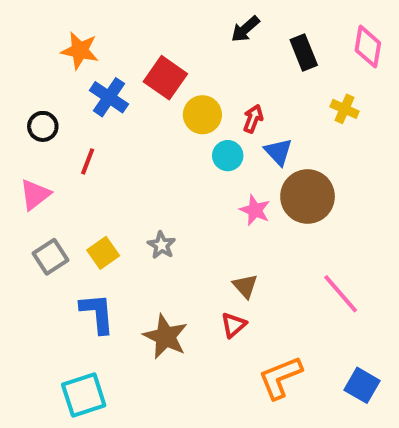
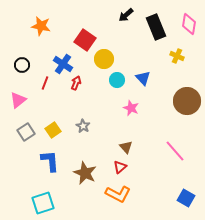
black rectangle: (304, 52) -> (156, 27), size x1.4
blue cross: (109, 97) -> (63, 64), moved
red arrow: (253, 119) -> (76, 83), moved
brown circle: (308, 196) -> (187, 101), moved
orange L-shape: (280, 378) -> (118, 194), moved, turned -130

